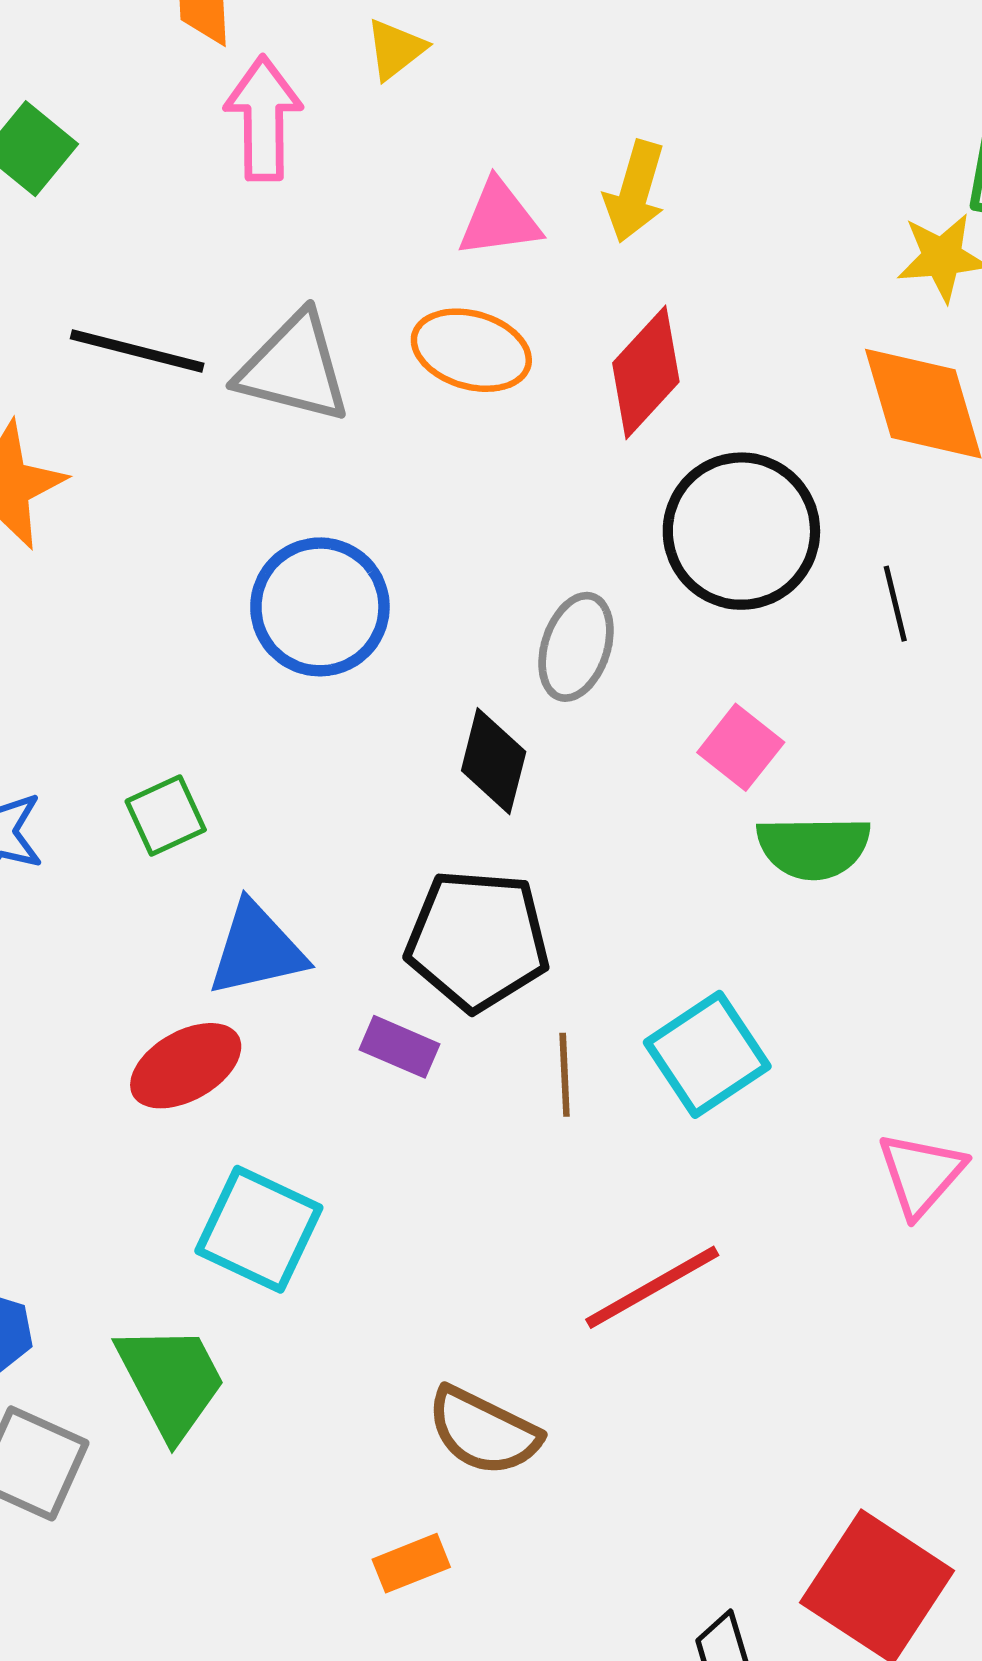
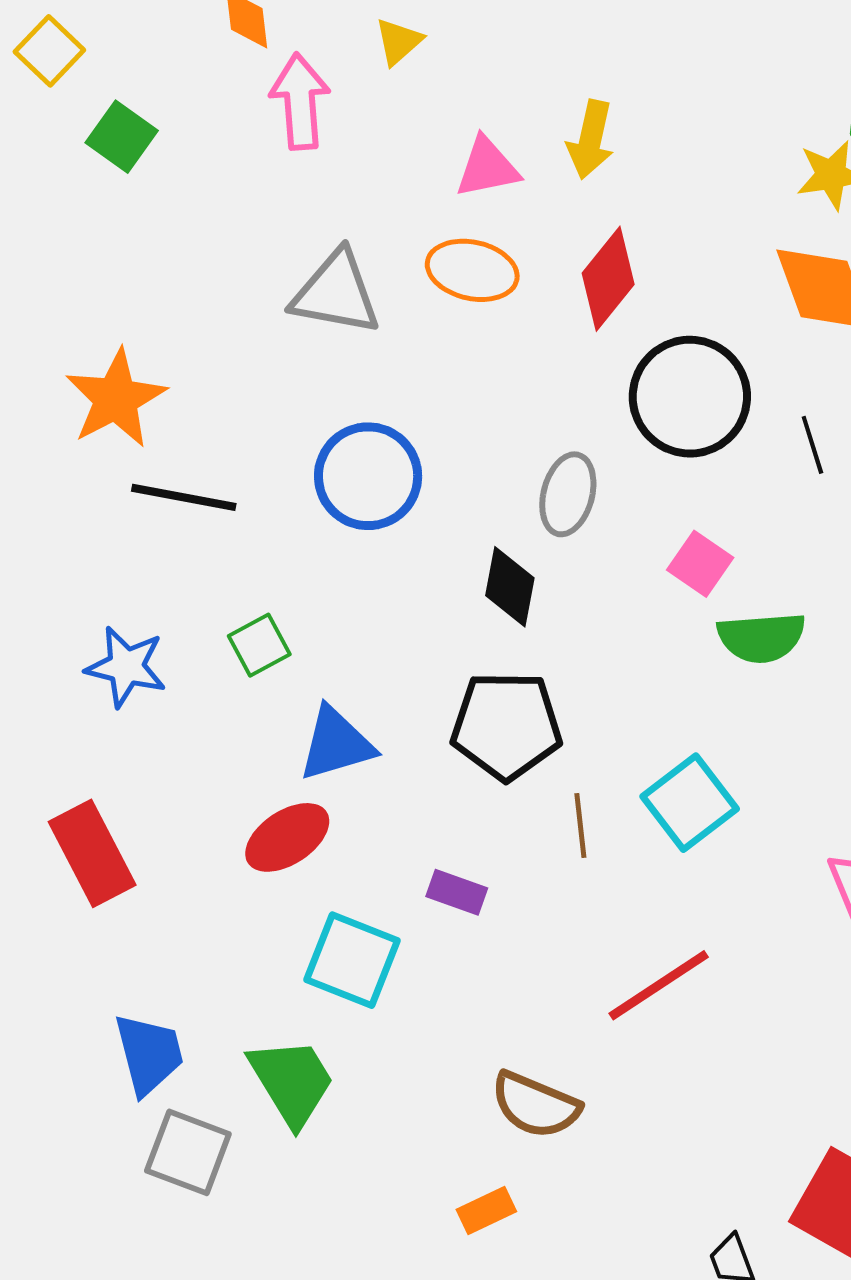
black line: (137, 351) -> (184, 497), moved
purple rectangle: (400, 1047) -> (457, 892), moved

